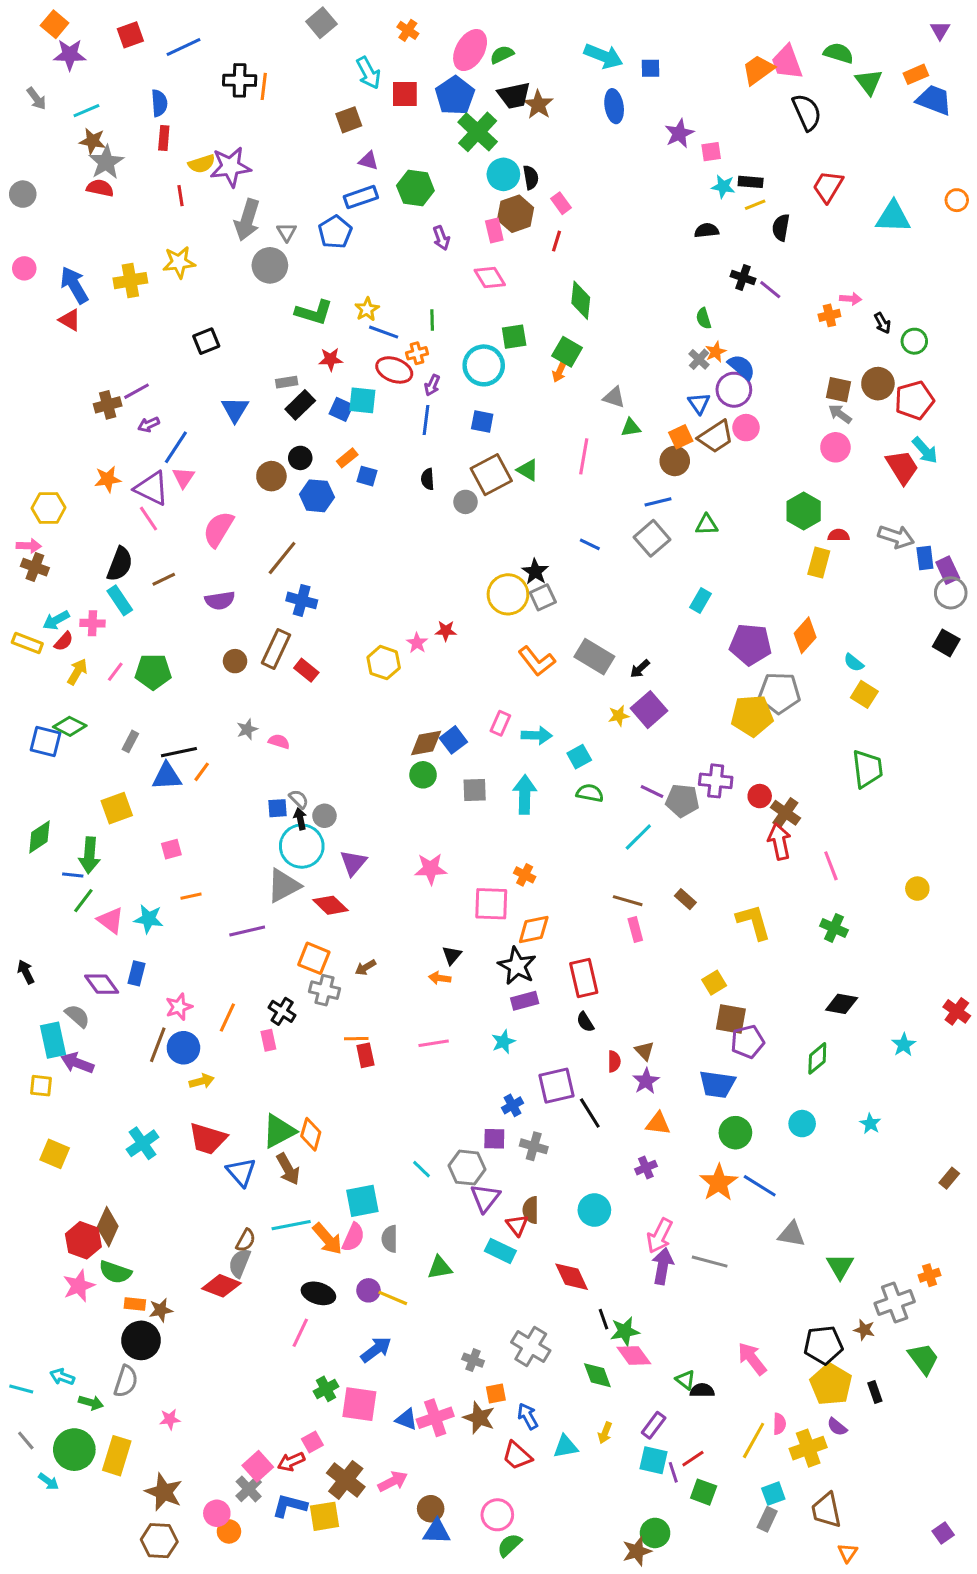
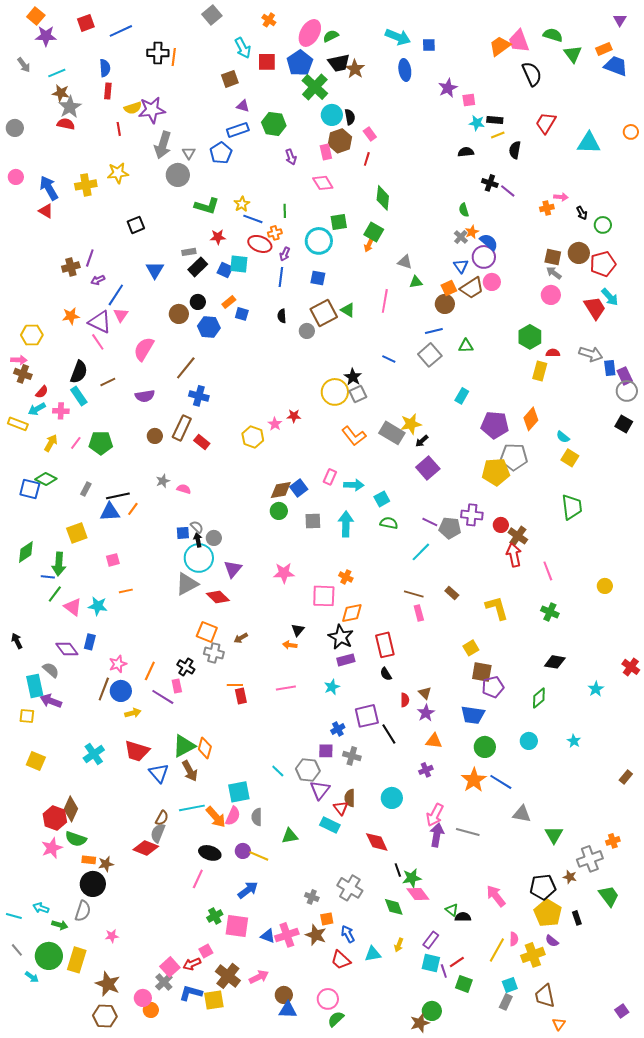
purple line: (136, 391) -> (90, 258), turned -42
red semicircle: (64, 641) -> (42, 392), moved
yellow star: (619, 716) -> (411, 424), moved, size x1.5
purple line: (247, 931) -> (163, 697), moved, turned 45

